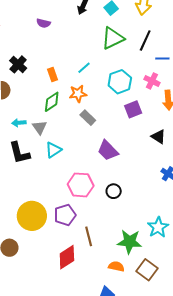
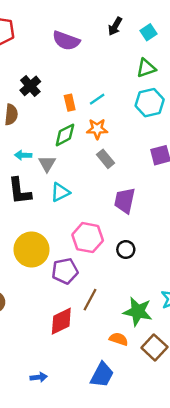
purple semicircle: (43, 23) -> (66, 41), size x1.6
green triangle: (113, 38) -> (146, 68), size x0.7
cyan line: (84, 68) -> (97, 99), moved
cyan hexagon: (120, 82) -> (150, 103), moved
purple trapezoid: (108, 151) -> (125, 201), turned 50
yellow circle: (32, 216) -> (31, 250), moved
brown line: (89, 236) -> (90, 300), turned 36

